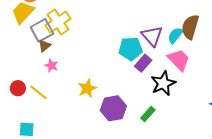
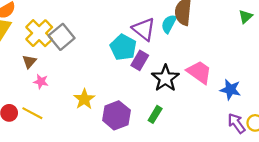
gray square: (42, 30) -> (62, 37), moved
cyan pentagon: (131, 49) -> (123, 47), turned -30
pink trapezoid: (179, 60) -> (199, 72), moved

